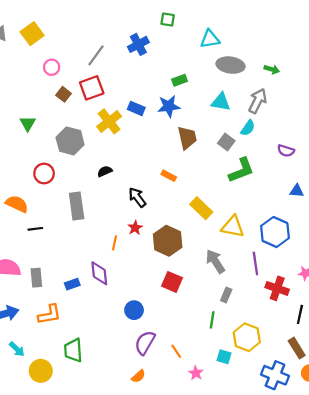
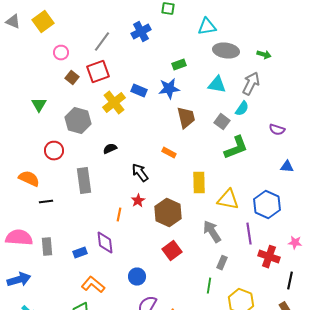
yellow rectangle: (201, 208) -> (199, 183), turned 45
red square: (172, 282) -> (172, 251), turned 30
orange L-shape: (49, 314) -> (93, 285), moved, turned -130

